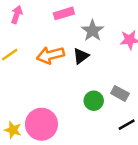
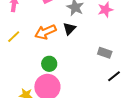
green circle: (94, 101) -> (49, 64), moved

